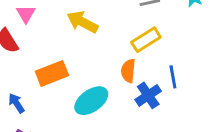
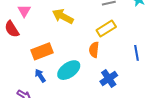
blue line: (173, 77) -> (136, 53), moved
blue cross: (148, 95) -> (109, 78), moved
blue arrow: (16, 103) -> (40, 76), moved

